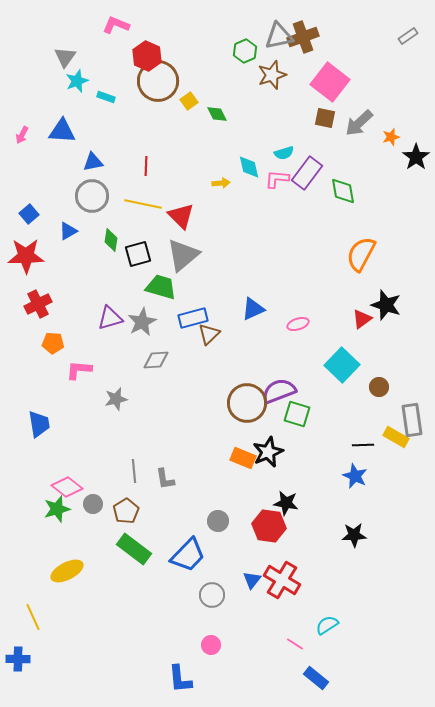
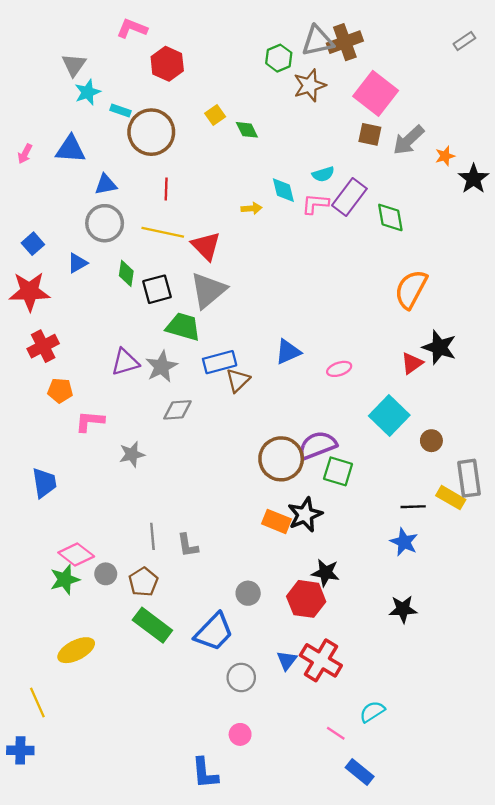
brown circle: (158, 81) -> (151, 132), moved

